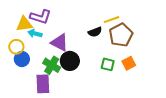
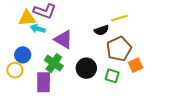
brown pentagon: (121, 35) -> (119, 49), moved
yellow circle: (16, 47) -> (15, 70), moved
black circle: (70, 61) -> (86, 68), moved
green square: (108, 64) -> (112, 76), moved

